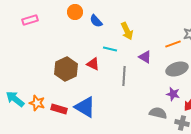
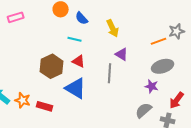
cyan line: (110, 49) -> (75, 39), moved
purple triangle: (145, 57) -> (122, 54), moved
purple star: (173, 94) -> (152, 86), moved
blue triangle: (85, 107) -> (76, 88), moved
gray semicircle: (158, 113) -> (144, 110), turned -54

